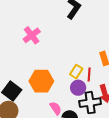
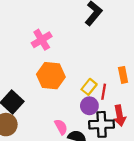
orange hexagon: (41, 81) -> (51, 76), moved

